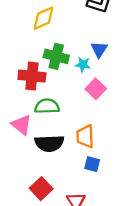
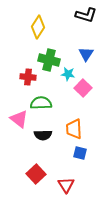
yellow diamond: (43, 18) -> (38, 27), turned -35
cyan star: (83, 64) -> (68, 74), moved
red cross: (32, 76) -> (28, 77), size x0.7
black semicircle: (49, 143) -> (43, 135), size x0.7

